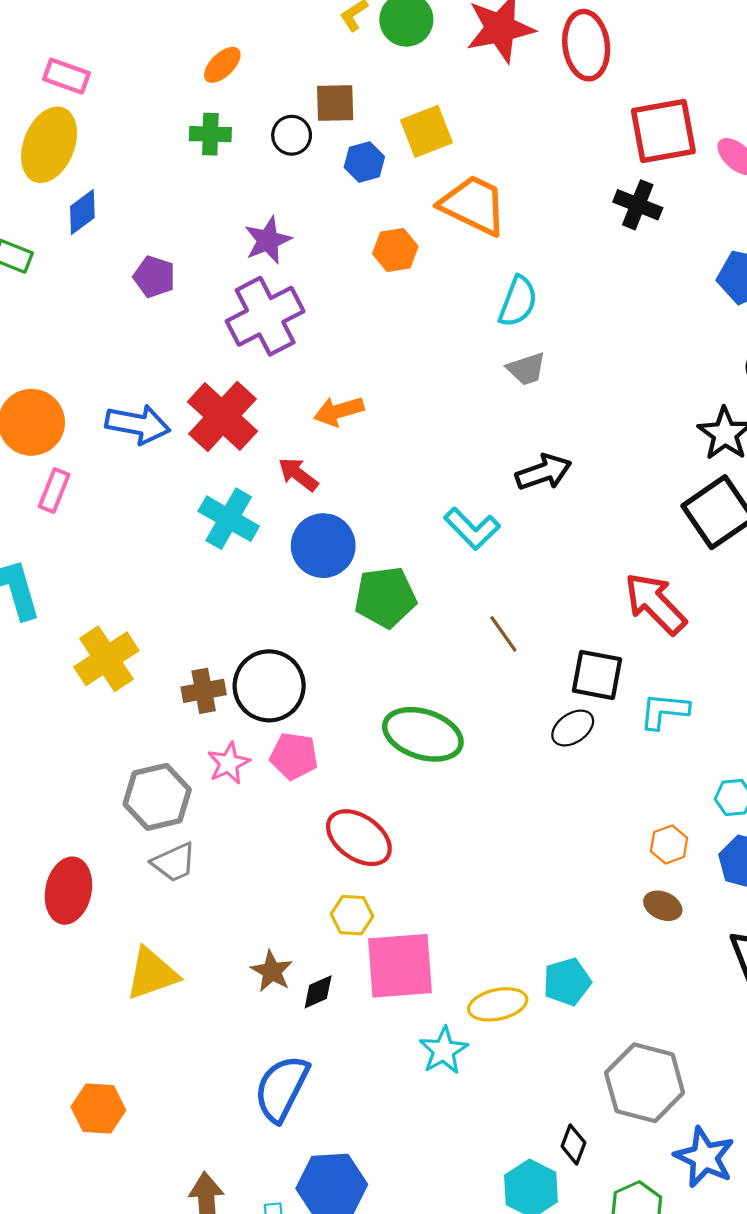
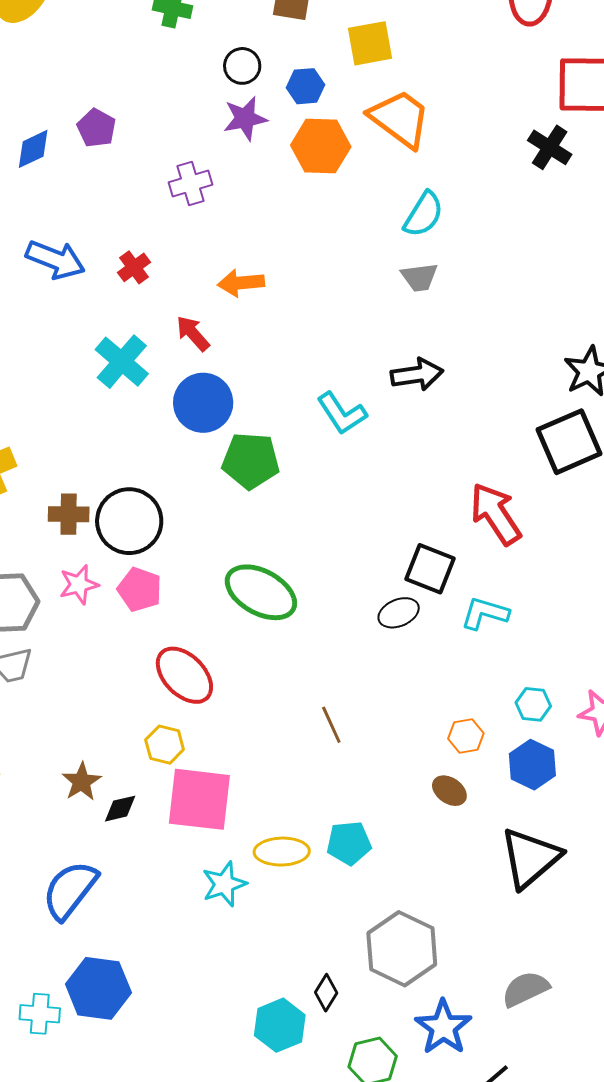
black circle: (292, 135) -> (242, 66), moved
blue hexagon: (364, 162) -> (306, 86), moved
blue diamond: (82, 212) -> (33, 149), moved
purple star: (268, 240) -> (245, 118), moved
orange hexagon: (395, 250) -> (321, 146), size x1.4
purple cross: (265, 316) -> (190, 183), size x0.6
red cross: (222, 416) -> (134, 267), size x0.5
brown line: (503, 634) -> (331, 725), moved

